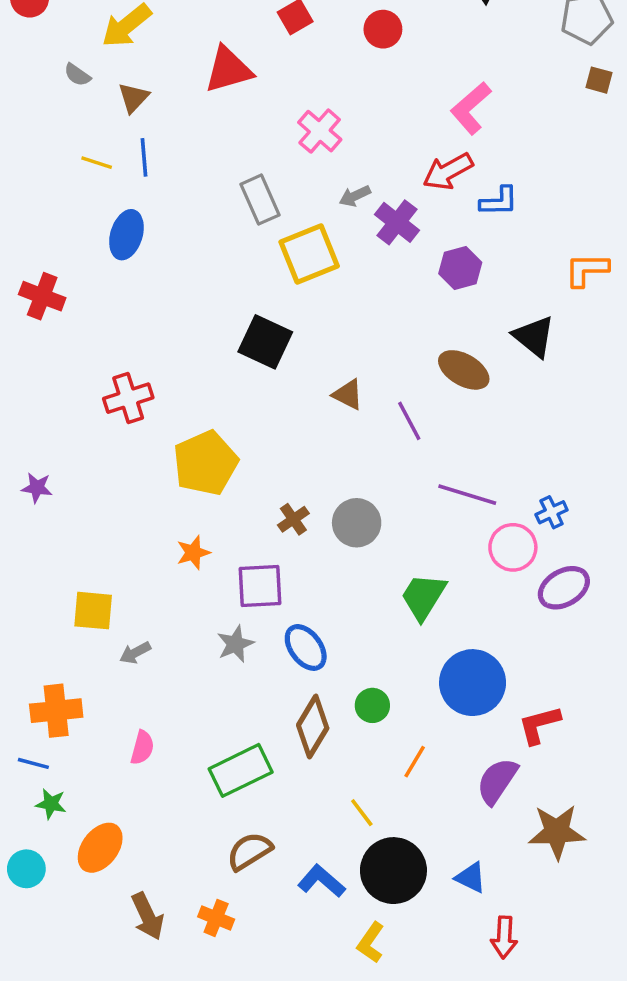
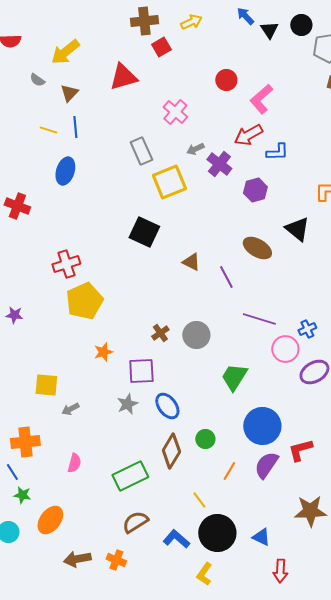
red circle: (383, 29) -> (226, 80), moved
yellow pentagon: (206, 463) -> (84, 301), moved
blue line: (33, 763) -> (12, 472), turned 42
purple semicircle: (497, 781) -> (266, 465), moved
brown arrow: (148, 916) -> (77, 559), turned 104

